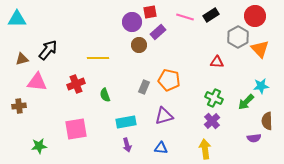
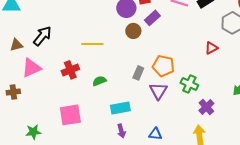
red triangle: (217, 62) -> (211, 48), turned -32
pink triangle: (37, 82) -> (31, 68), turned -30
green semicircle: (105, 95) -> (99, 81), turned 88
green cross: (214, 98) -> (189, 84), moved
purple triangle: (164, 116) -> (158, 91), moved, turned -42

